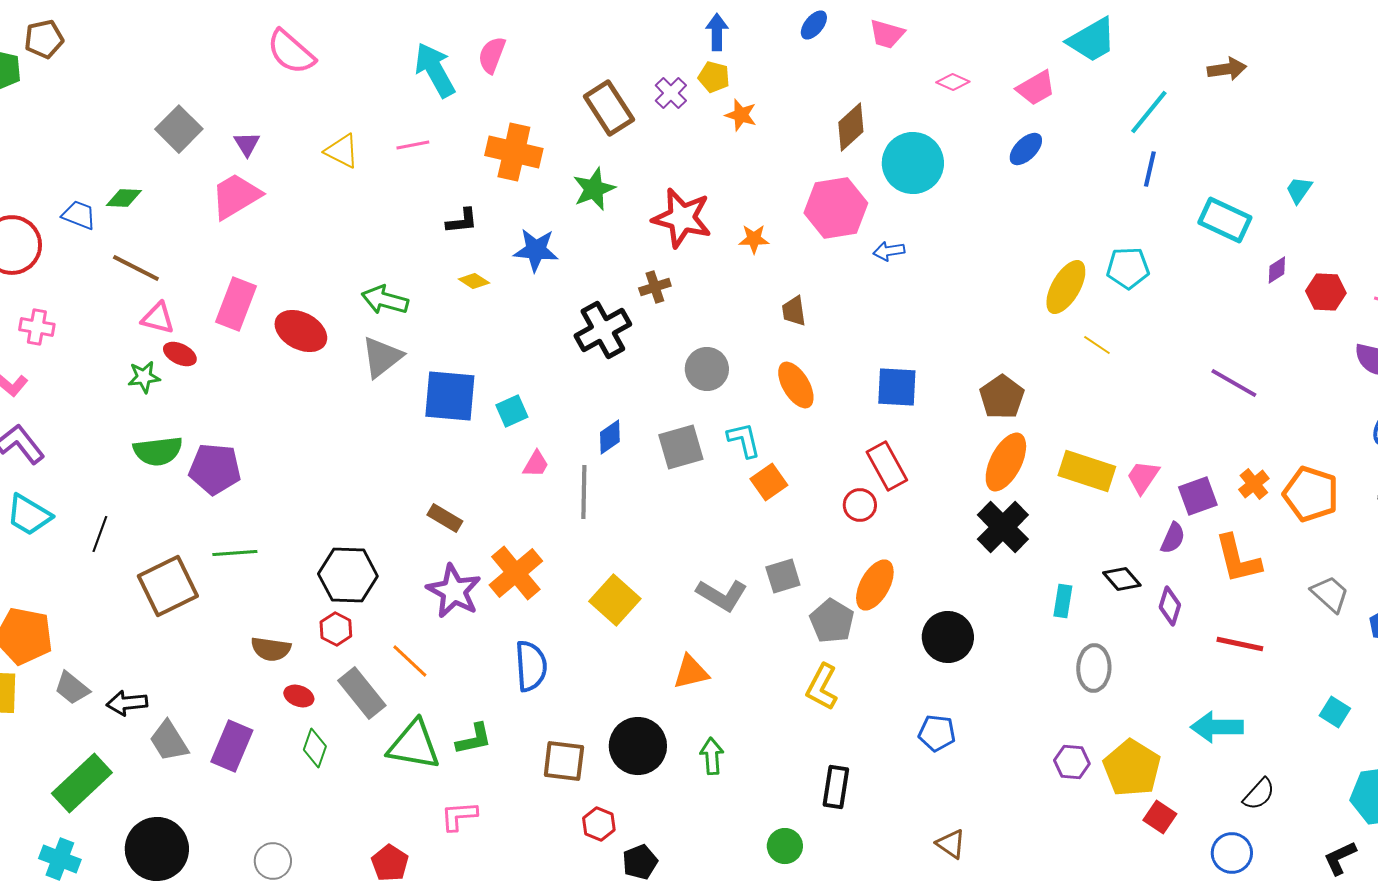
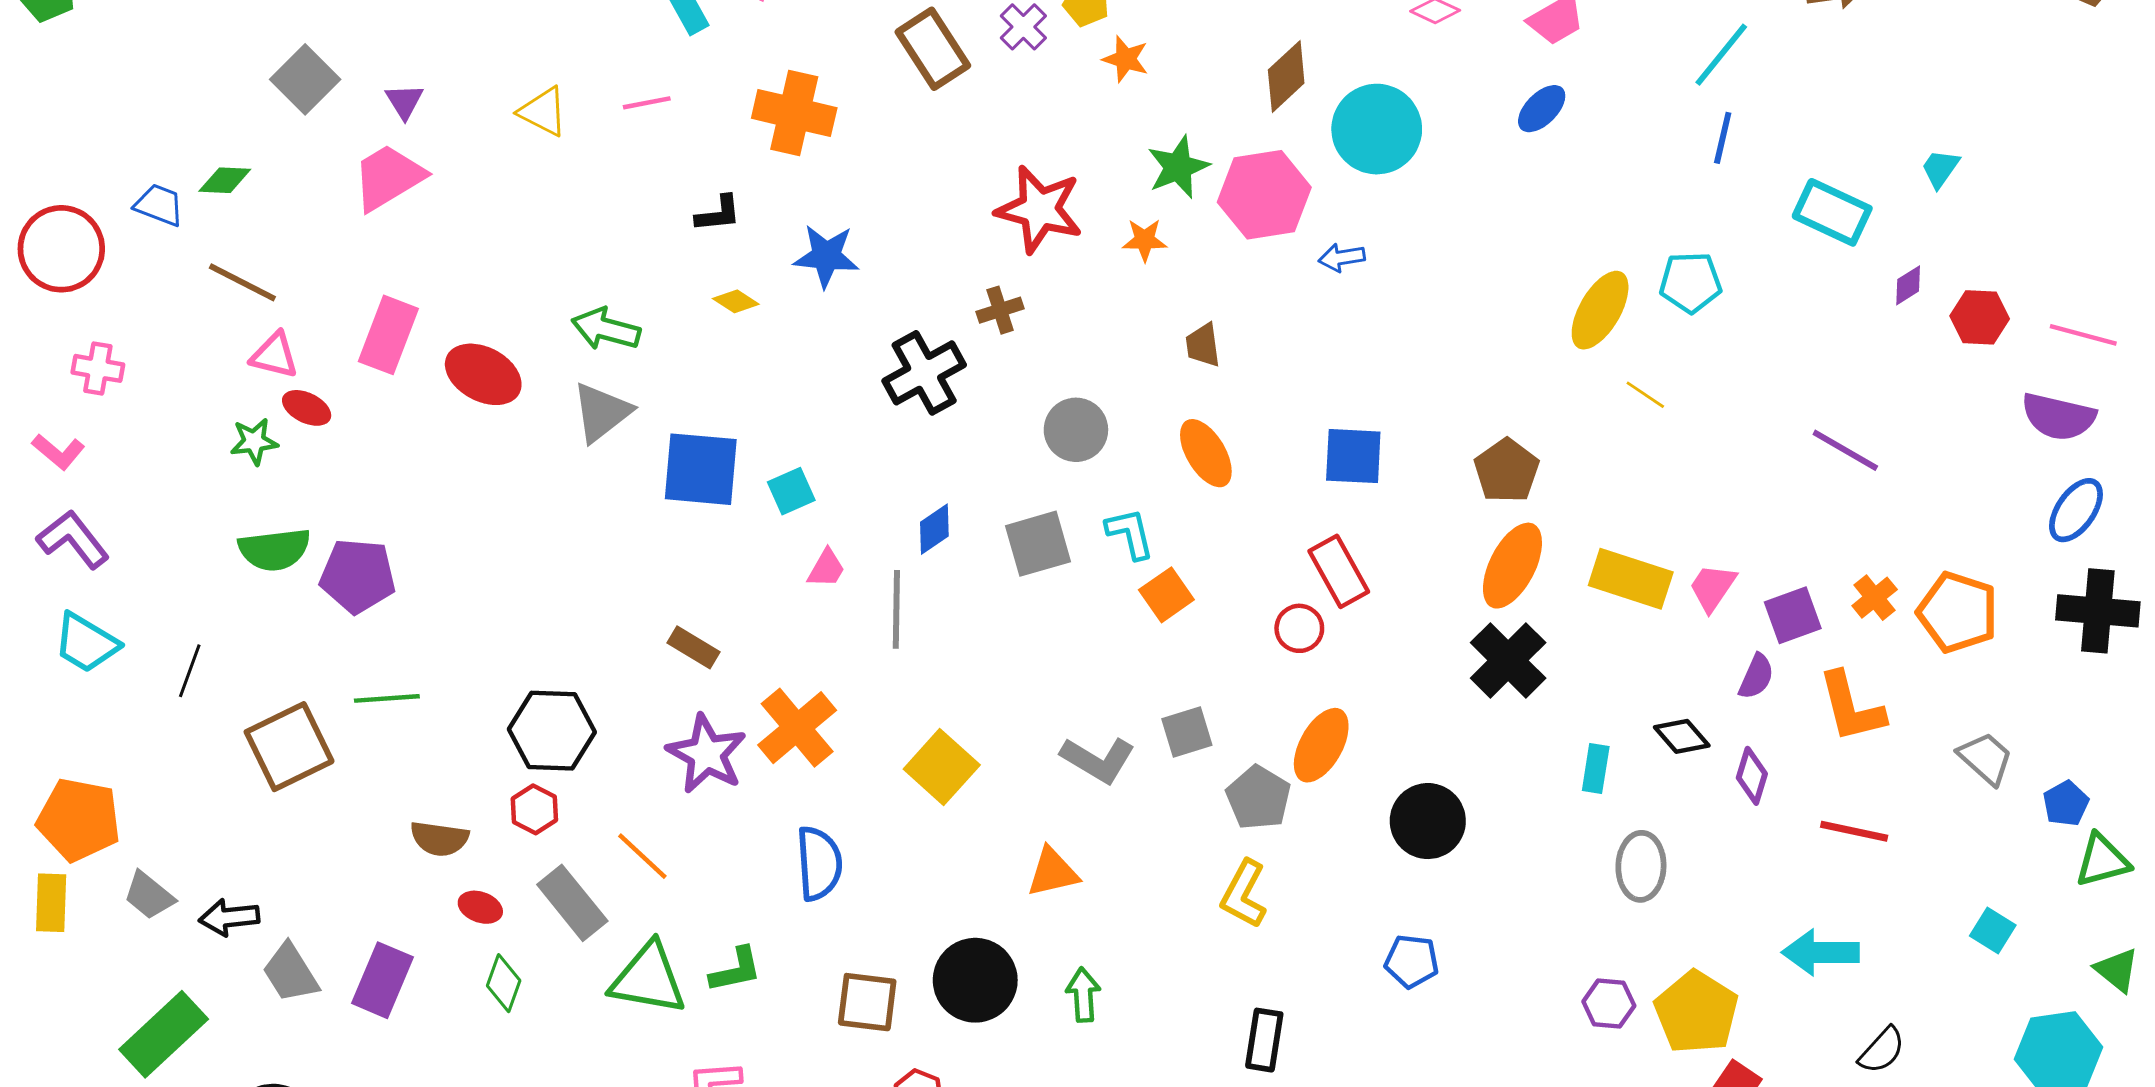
green star: (594, 189) -> (1178, 167), moved

